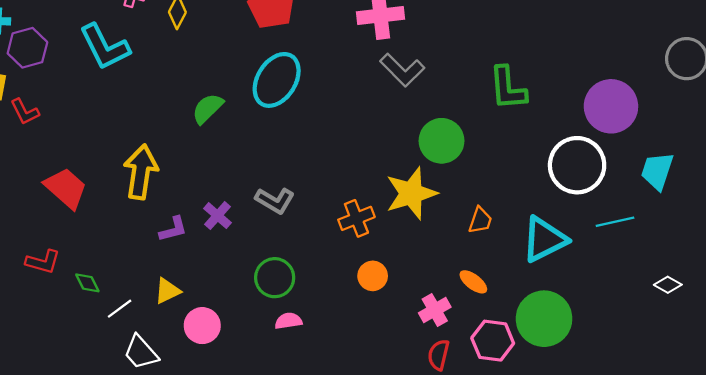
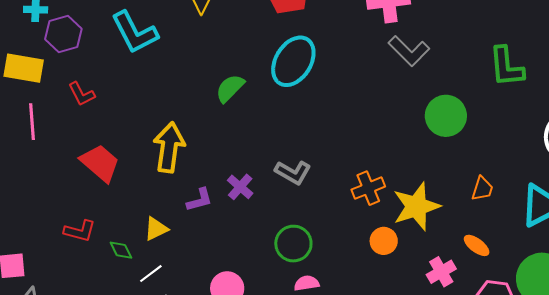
red L-shape: (25, 112) -> (82, 94), moved
yellow star: (411, 193) -> (416, 206), moved
yellow triangle: (167, 291) -> (156, 229), moved

